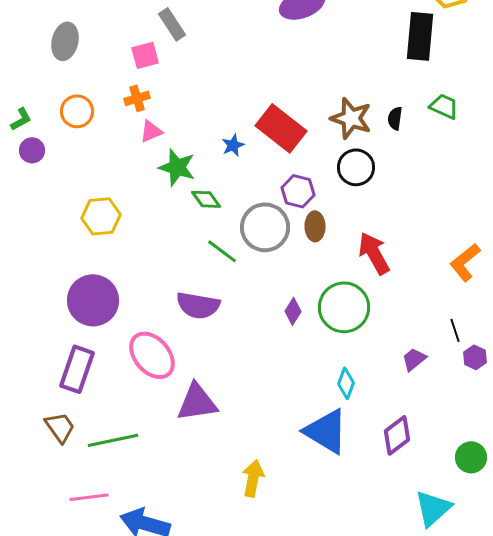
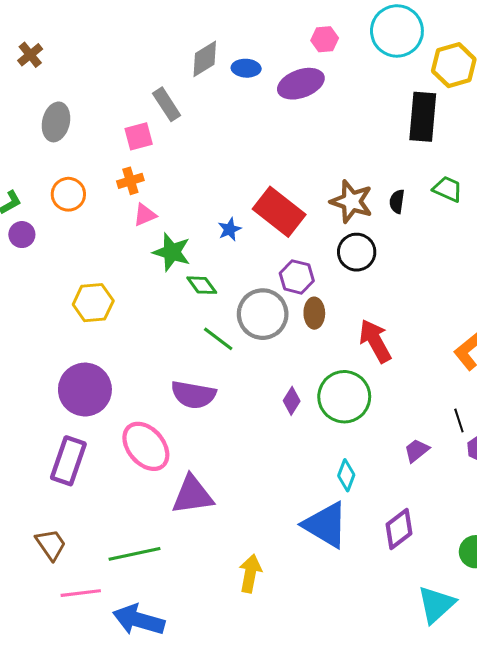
brown trapezoid: (60, 427) -> (51, 544), moved
green line: (113, 440) -> (135, 554), moved

